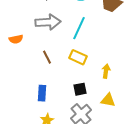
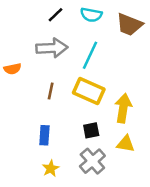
brown line: (47, 57) -> (51, 91), turned 40
yellow rectangle: (78, 57) -> (89, 91), size x1.4
yellow arrow: (106, 71) -> (123, 108), size x1.6

